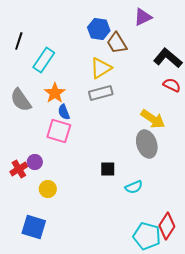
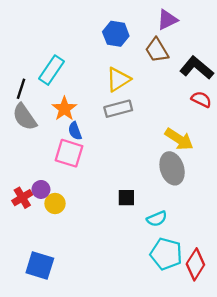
black line: (19, 41) -> (21, 89), moved
brown trapezoid: (117, 43) -> (157, 50), moved
yellow circle: (48, 189) -> (55, 204), moved
cyan pentagon: (147, 236) -> (166, 254), moved

